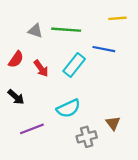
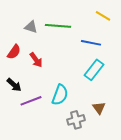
yellow line: (117, 18) -> (103, 16), turned 35
cyan rectangle: (74, 65) -> (94, 70), moved
cyan semicircle: (68, 108) -> (60, 95), turned -45
purple line: (32, 129) -> (31, 101), moved

